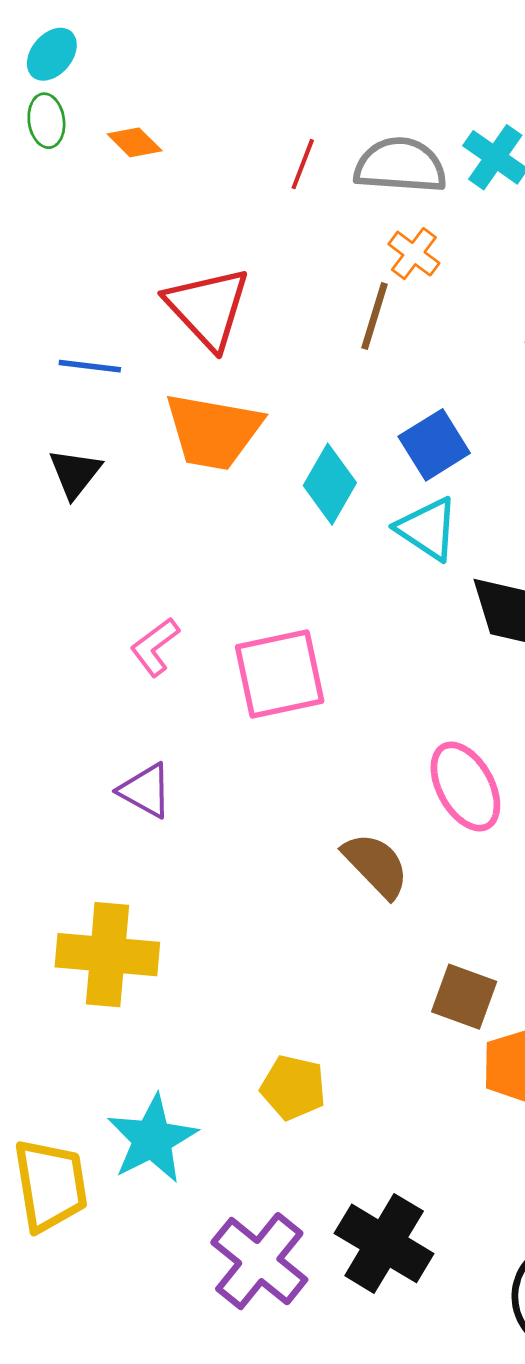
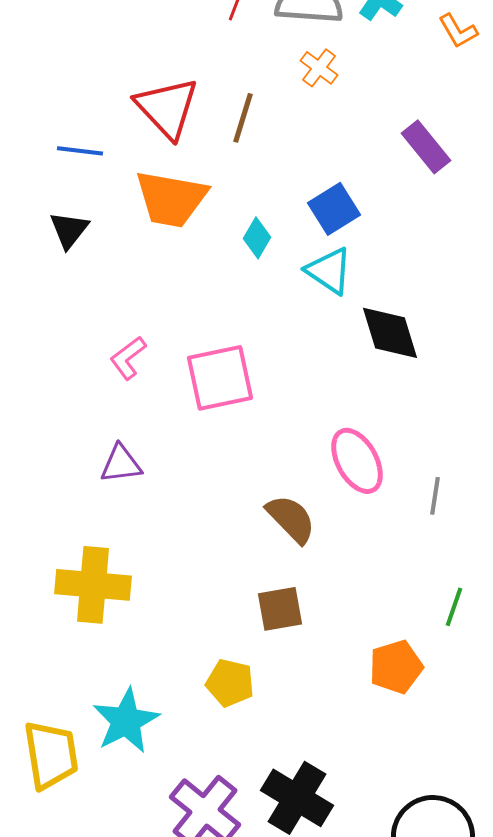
brown line: (375, 316) -> (243, 118), moved
cyan diamond: (330, 484) -> (257, 238), size x0.7
purple triangle: (145, 791) -> (121, 464), turned -36
brown square: (464, 997) -> (280, 609), moved, turned -30

